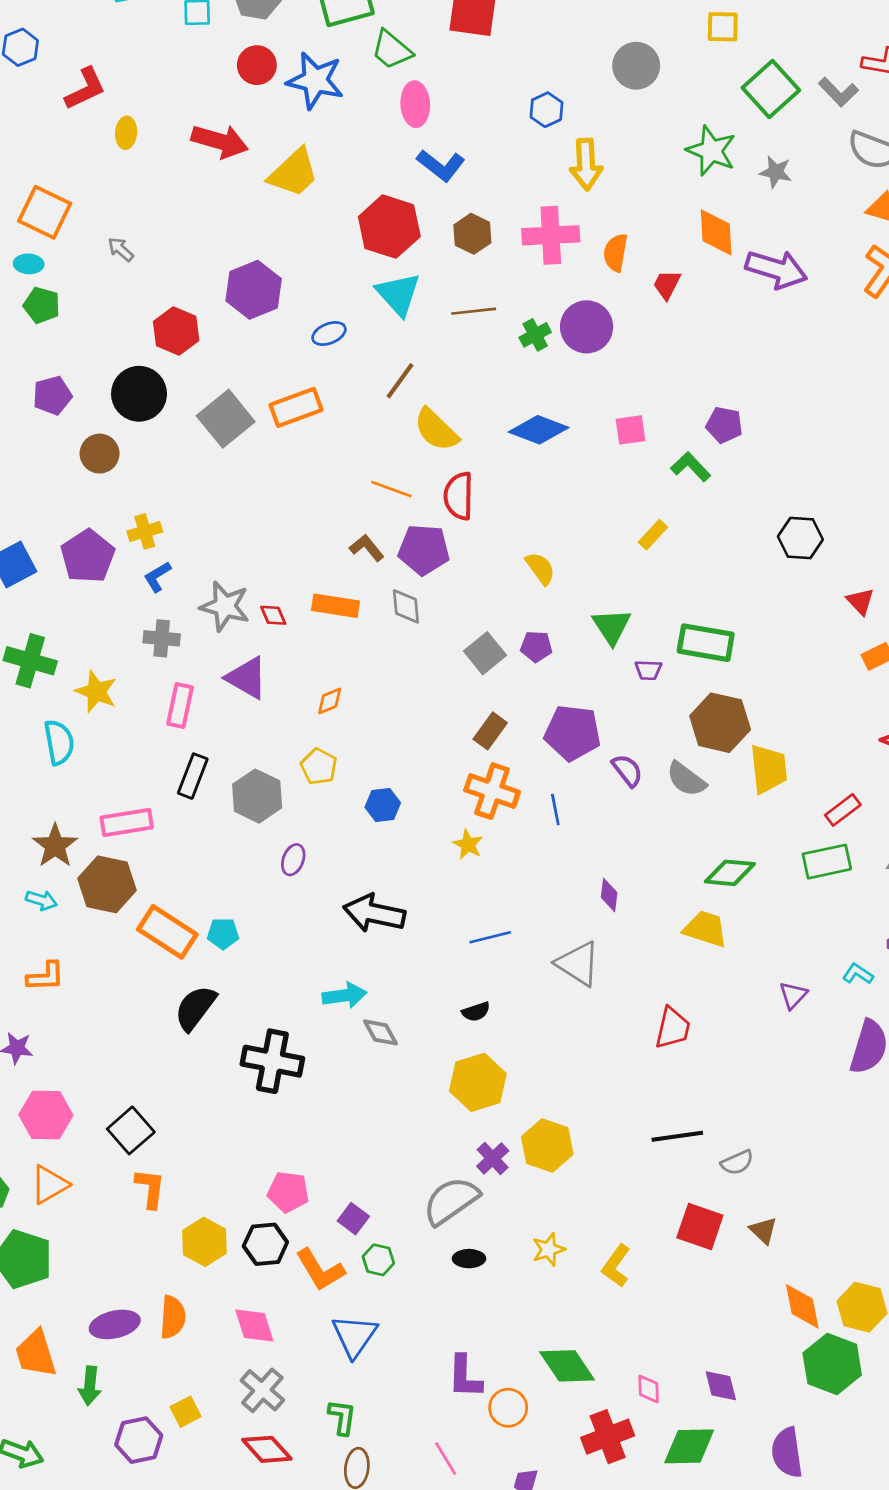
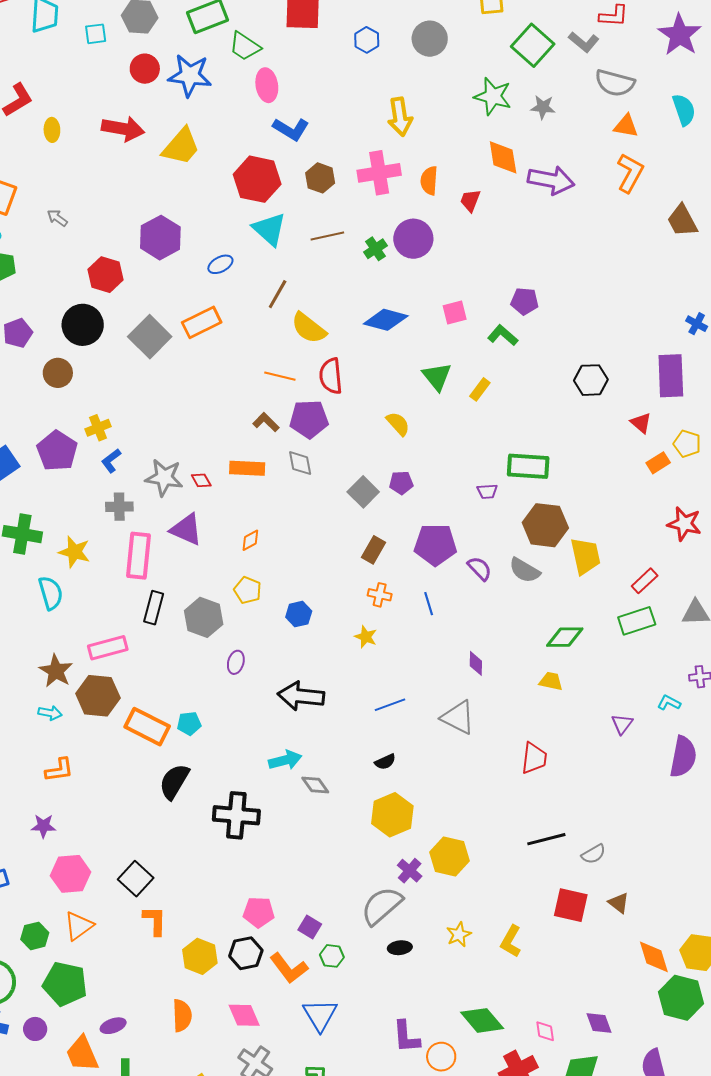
blue hexagon: (546, 110) -> (367, 40), moved
green triangle: (612, 626) -> (437, 377), moved
pink rectangle: (180, 706) -> (138, 556), size x1.4
orange cross: (492, 791) -> (380, 595), size x0.6
yellow trapezoid: (705, 929) -> (551, 681), size x0.7
purple ellipse: (115, 1324) -> (113, 1026), moved, size x0.7

